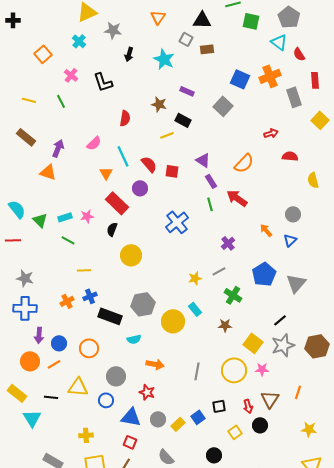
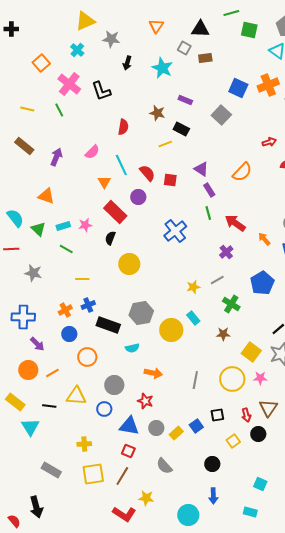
pink cross: (71, 75) -> (69, 84), size x1.6
orange triangle: (48, 172) -> (46, 196), moved
red arrow: (237, 198) -> (235, 223), moved
gray star: (25, 278) -> (33, 273), moved
purple arrow: (39, 335) -> (37, 344), turned -49
blue circle: (59, 343) -> (69, 334), moved

